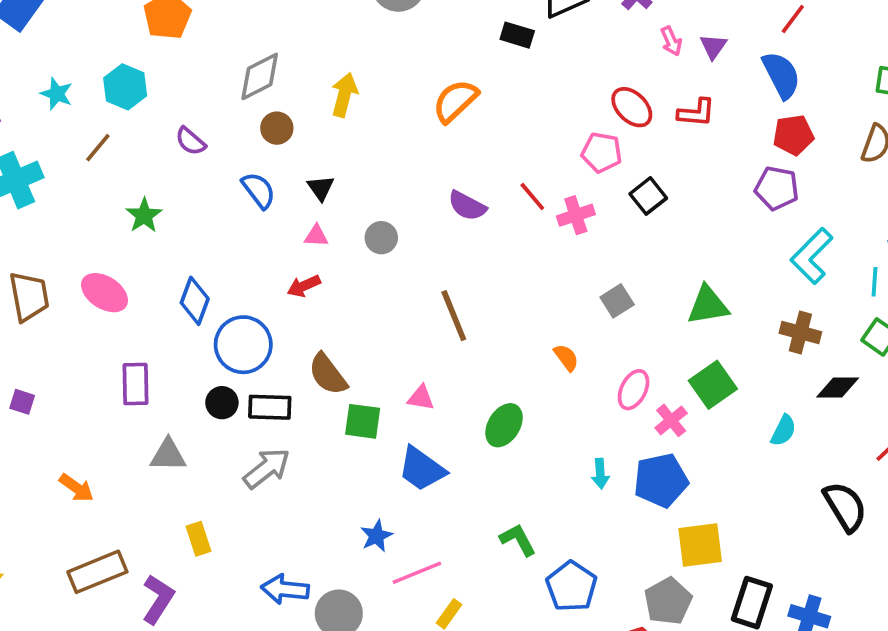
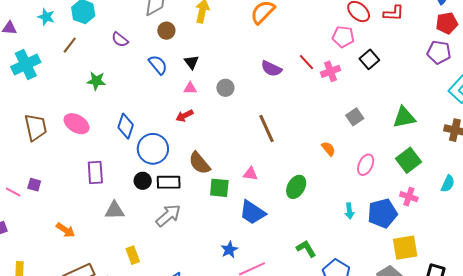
green star: (144, 215) -> (96, 81), turned -30
pink cross: (671, 420) -> (409, 197), moved, turned -30

